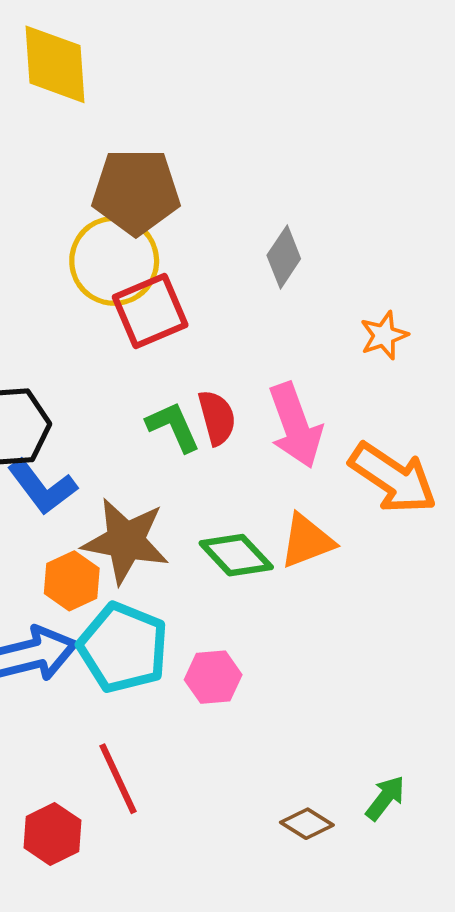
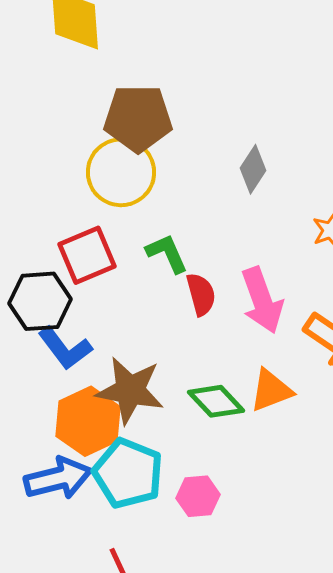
red square: (150, 311) -> (87, 255), moved
green L-shape: (173, 427) -> (167, 253), moved
orange hexagon: (72, 581) -> (88, 421), size x1.5

